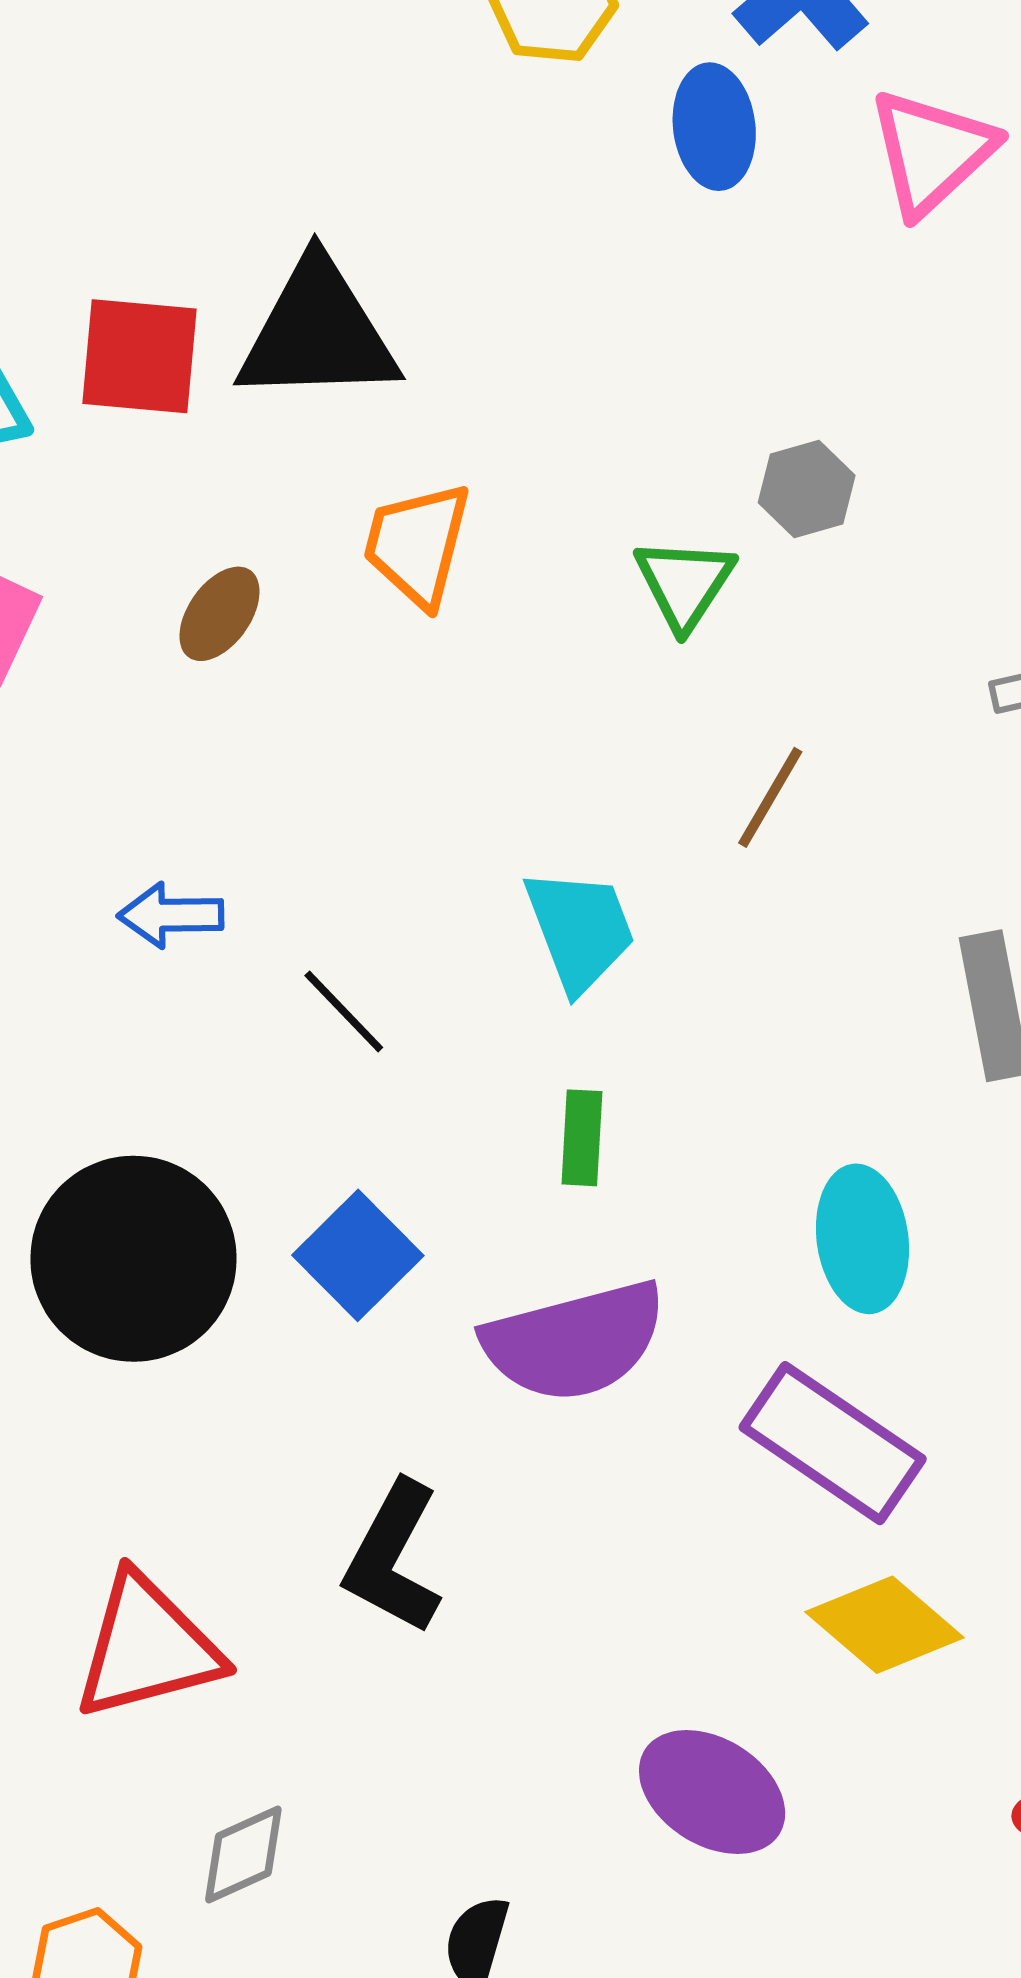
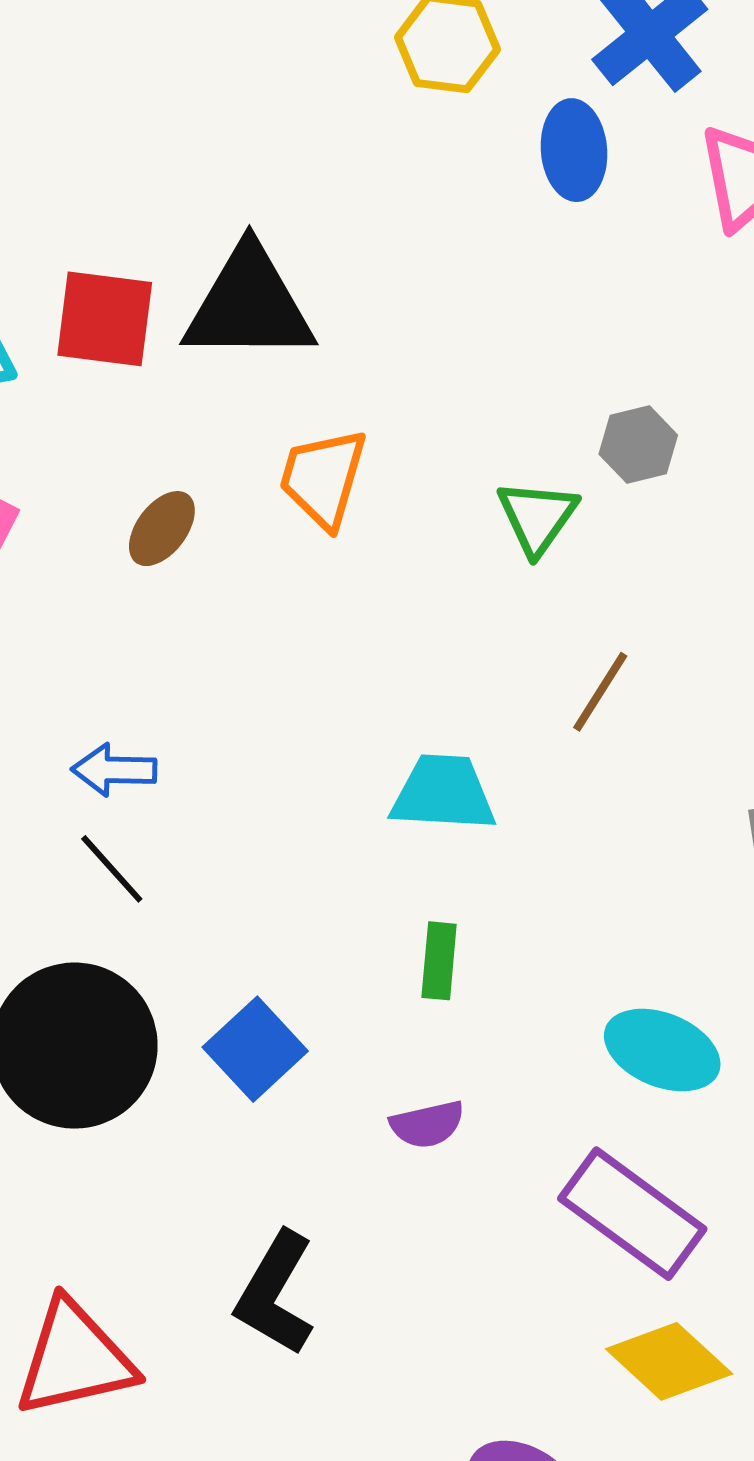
cyan trapezoid: (580, 930) -> (443, 793), turned -68
black line: (344, 1011) -> (112, 869), moved
cyan ellipse: (862, 1239) -> (662, 1050), turned -62
purple semicircle: (574, 1341) -> (427, 1124), size x0.5

